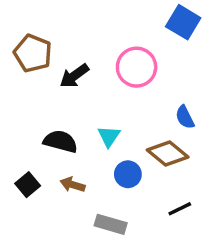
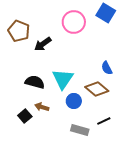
pink circle: (137, 67) -> (74, 22), moved
cyan triangle: (109, 136) -> (63, 79), size x1.6
black square: (28, 185) -> (25, 116), moved
gray rectangle: (111, 224) -> (80, 130), moved

